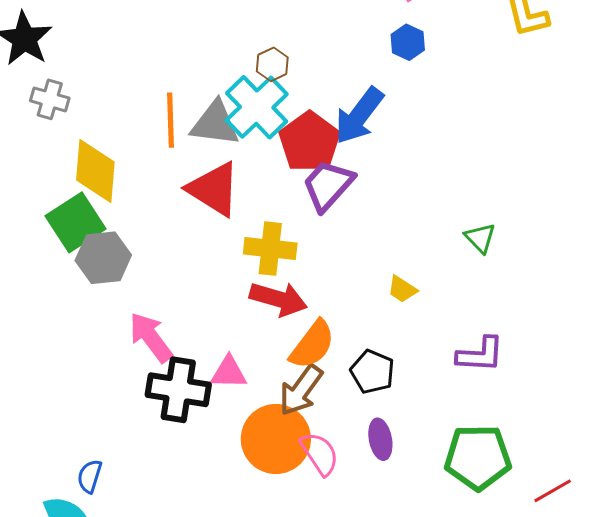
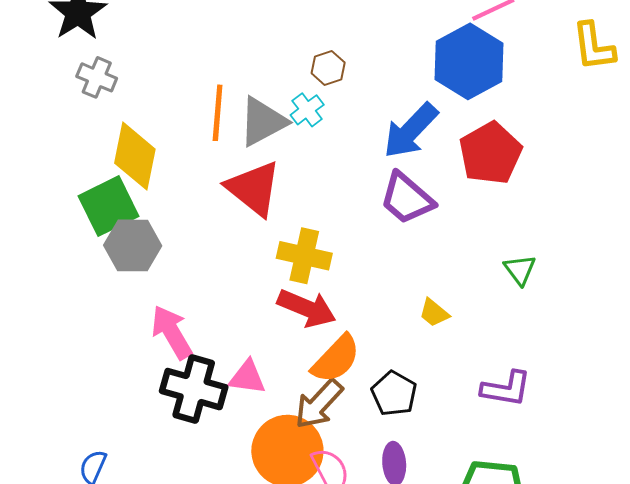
blue hexagon: (408, 42) -> (469, 61), size x2.0
cyan cross: (257, 107) -> (307, 110), size x0.5
gray triangle: (215, 124) -> (263, 122), turned -42
red pentagon: (309, 142) -> (490, 153), moved
purple trapezoid: (328, 185) -> (407, 198), moved, turned -98

